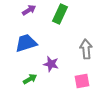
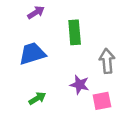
green rectangle: (60, 14) -> (75, 32), moved, turned -30
purple star: (51, 64) -> (80, 85), moved

